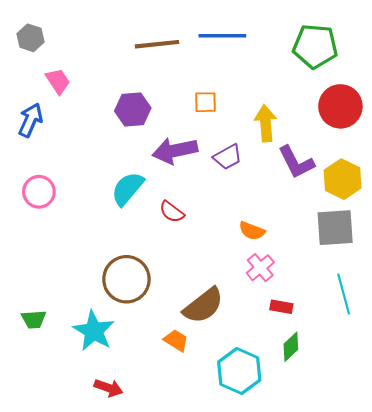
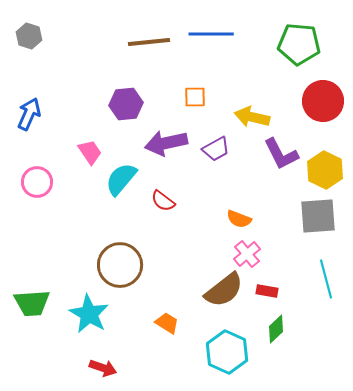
pink trapezoid: (58, 81) -> (90, 152), moved
yellow arrow: (266, 123) -> (252, 117), turned -72
brown semicircle: (203, 306) -> (224, 290), moved
green trapezoid: (34, 319) -> (32, 303), size x1.5

